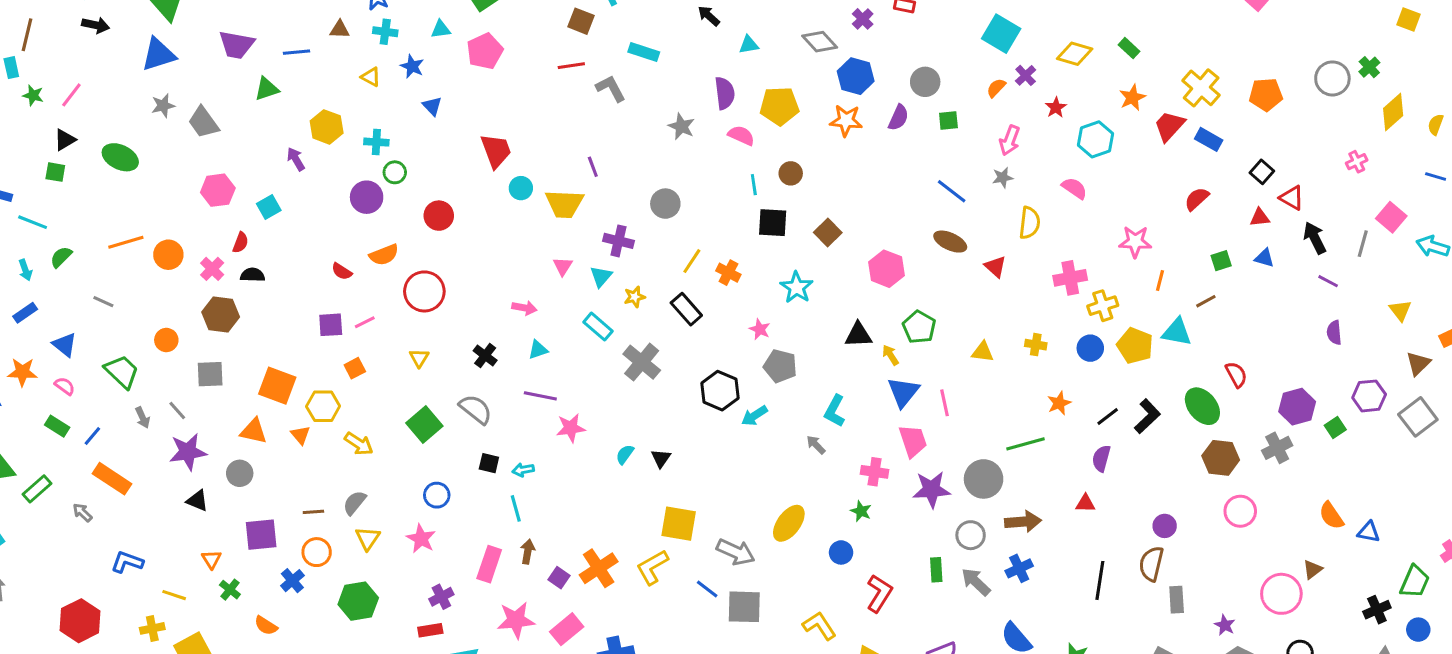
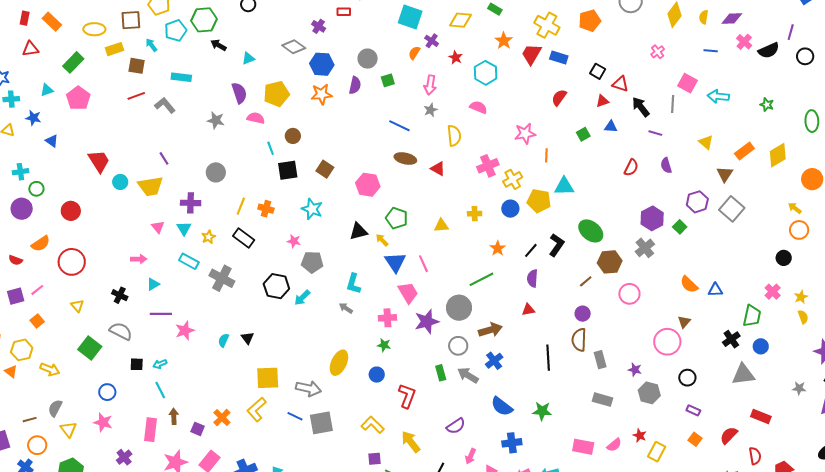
brown line: (1206, 301) -> (586, 281), moved
red semicircle: (1236, 375) -> (631, 168), moved, turned 66
orange cross: (599, 568) -> (222, 418), size x0.7

